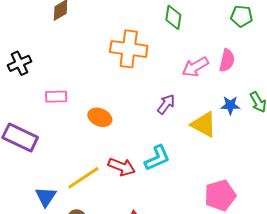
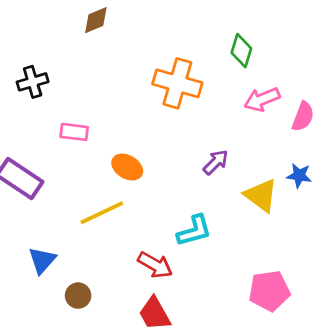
pink arrow: (195, 67) -> (262, 99), moved
red arrow: (122, 167) -> (155, 265), moved
yellow line: (83, 178) -> (102, 213), moved

